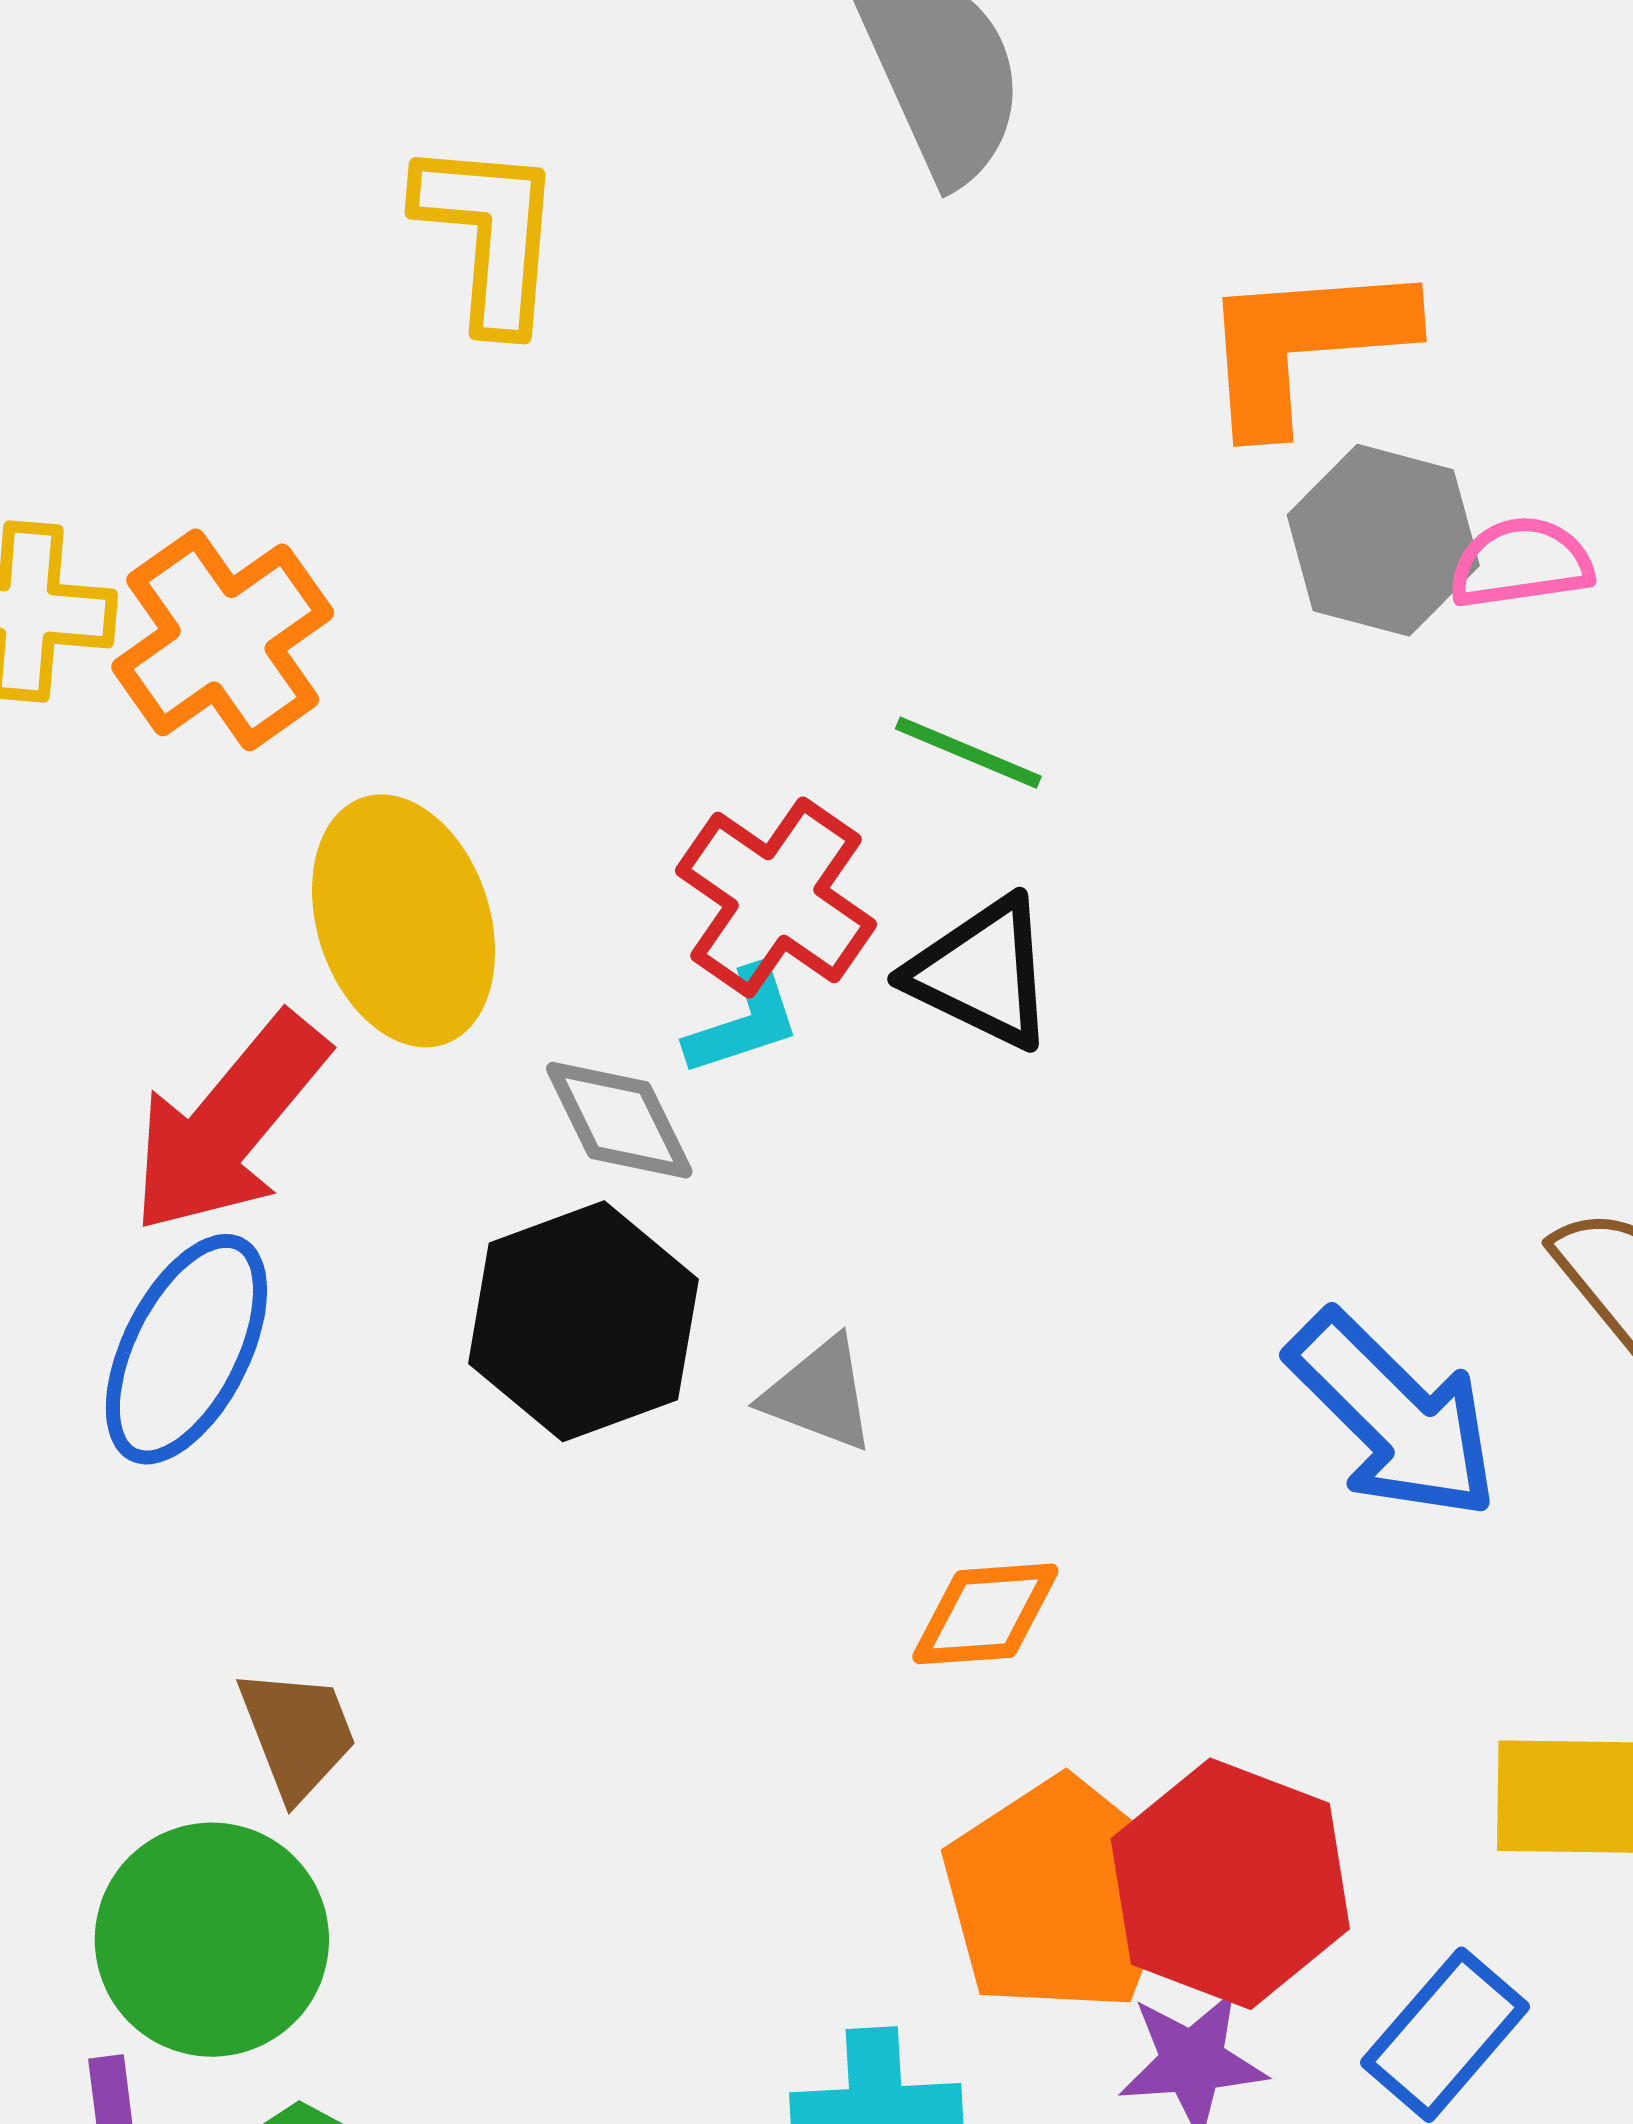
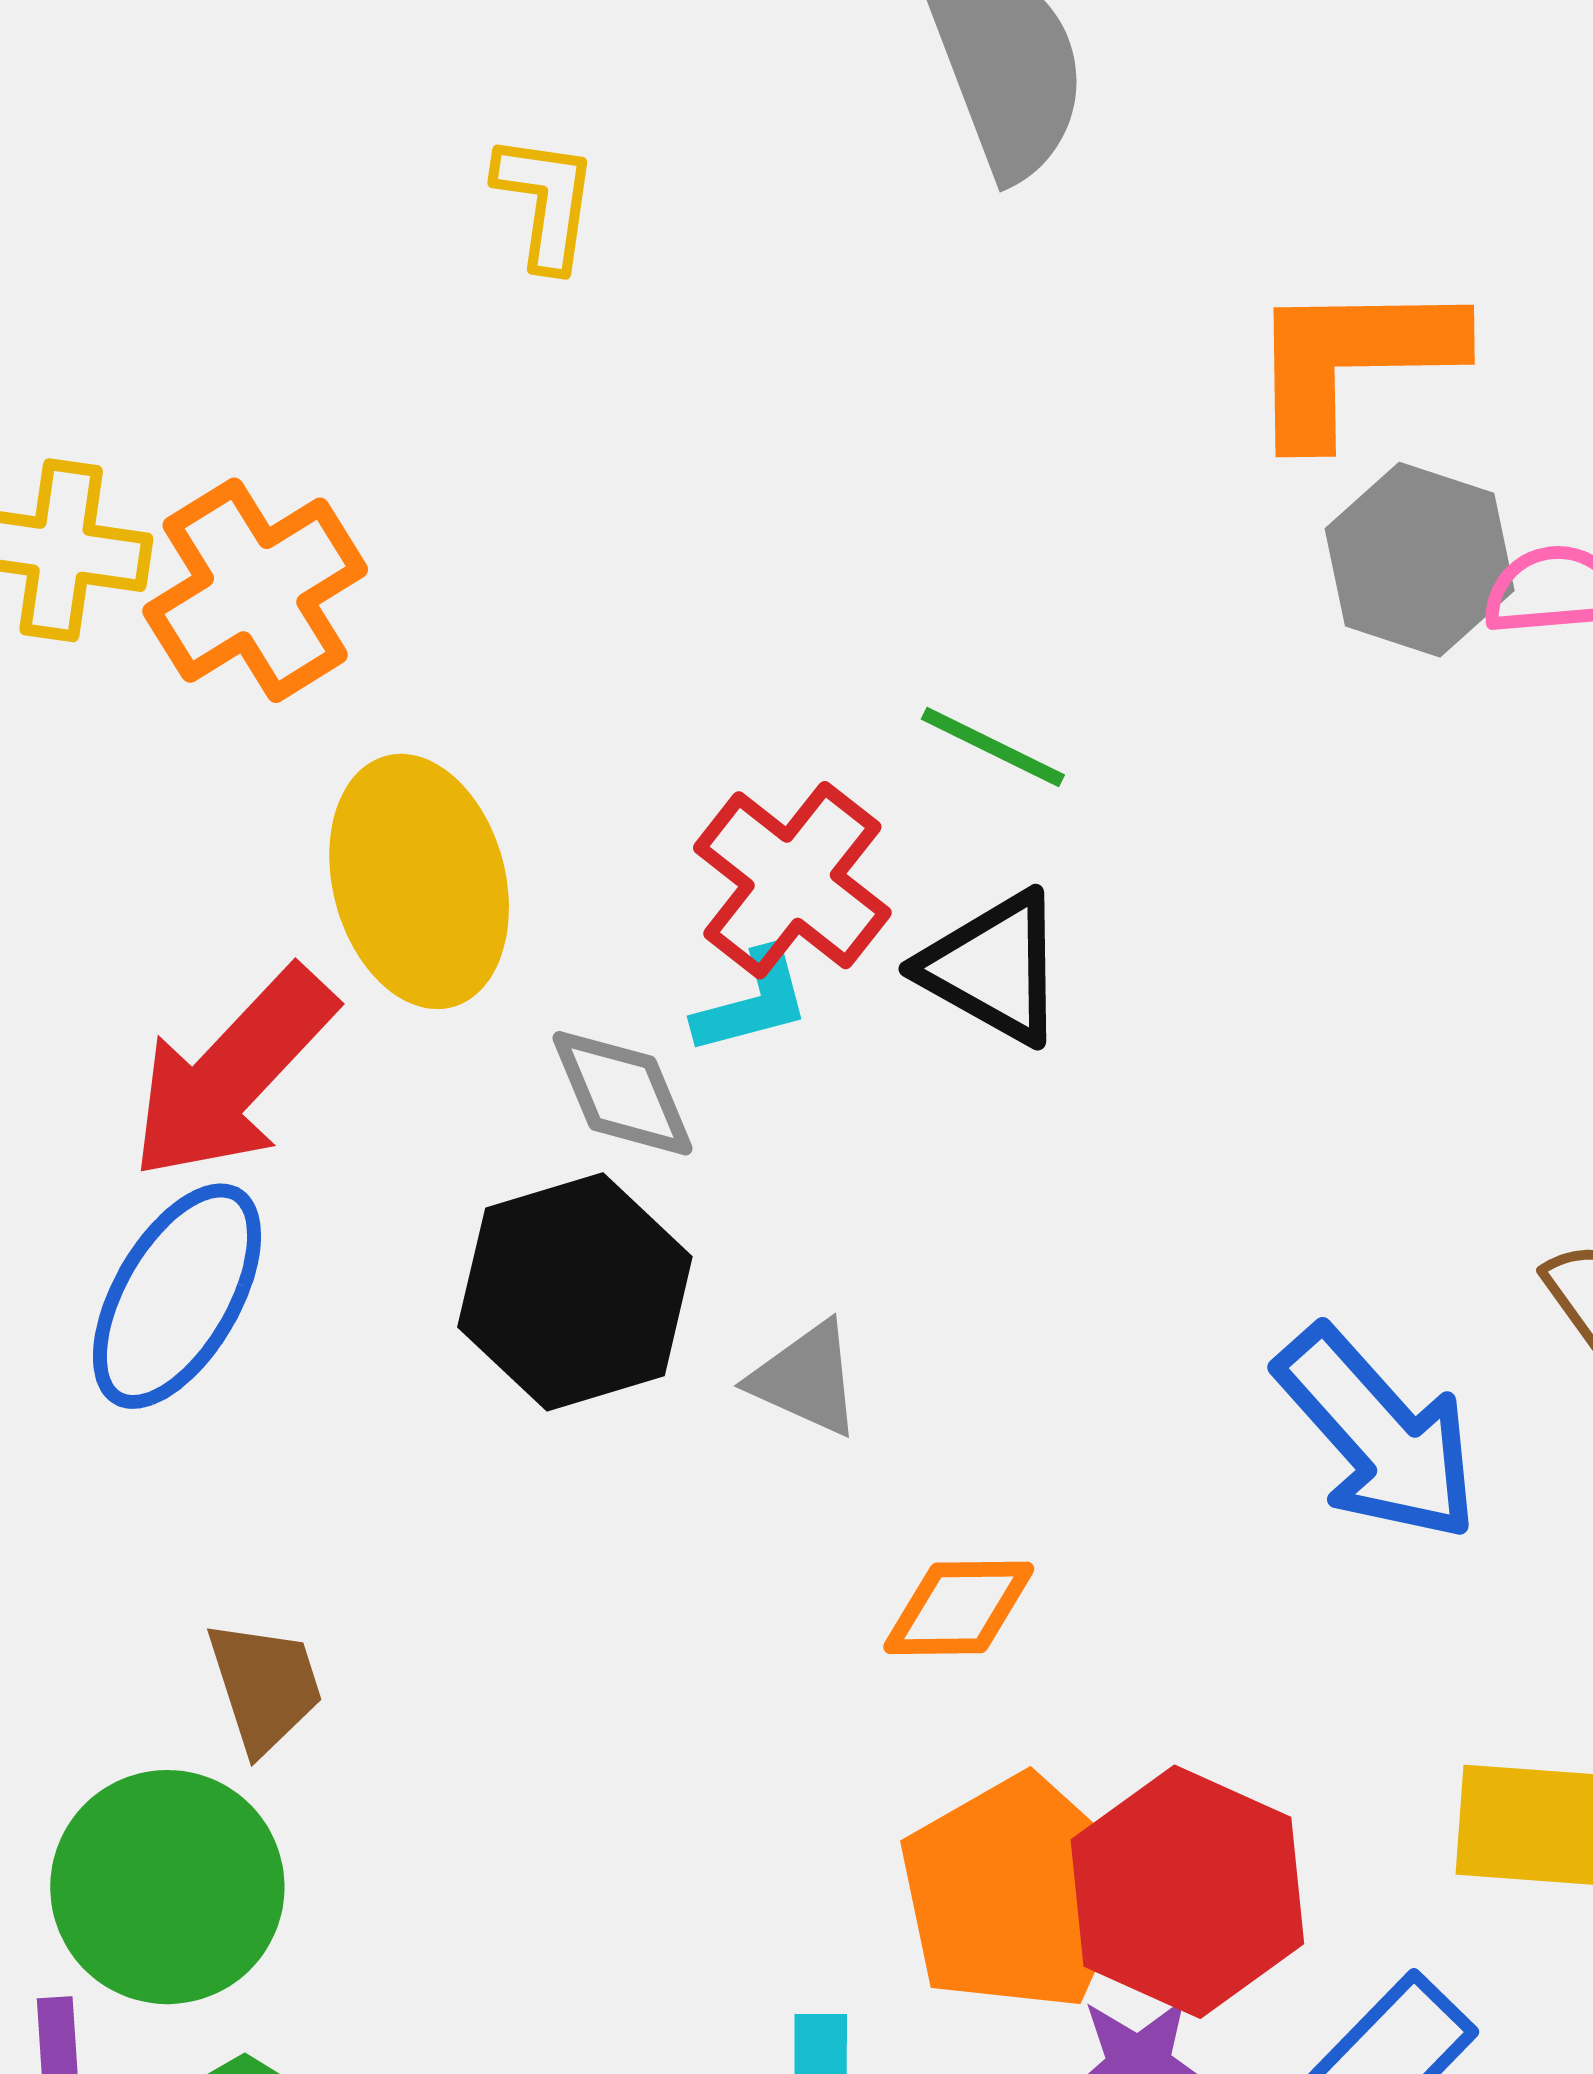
yellow L-shape: (490, 235) -> (546, 202), size x0.7

